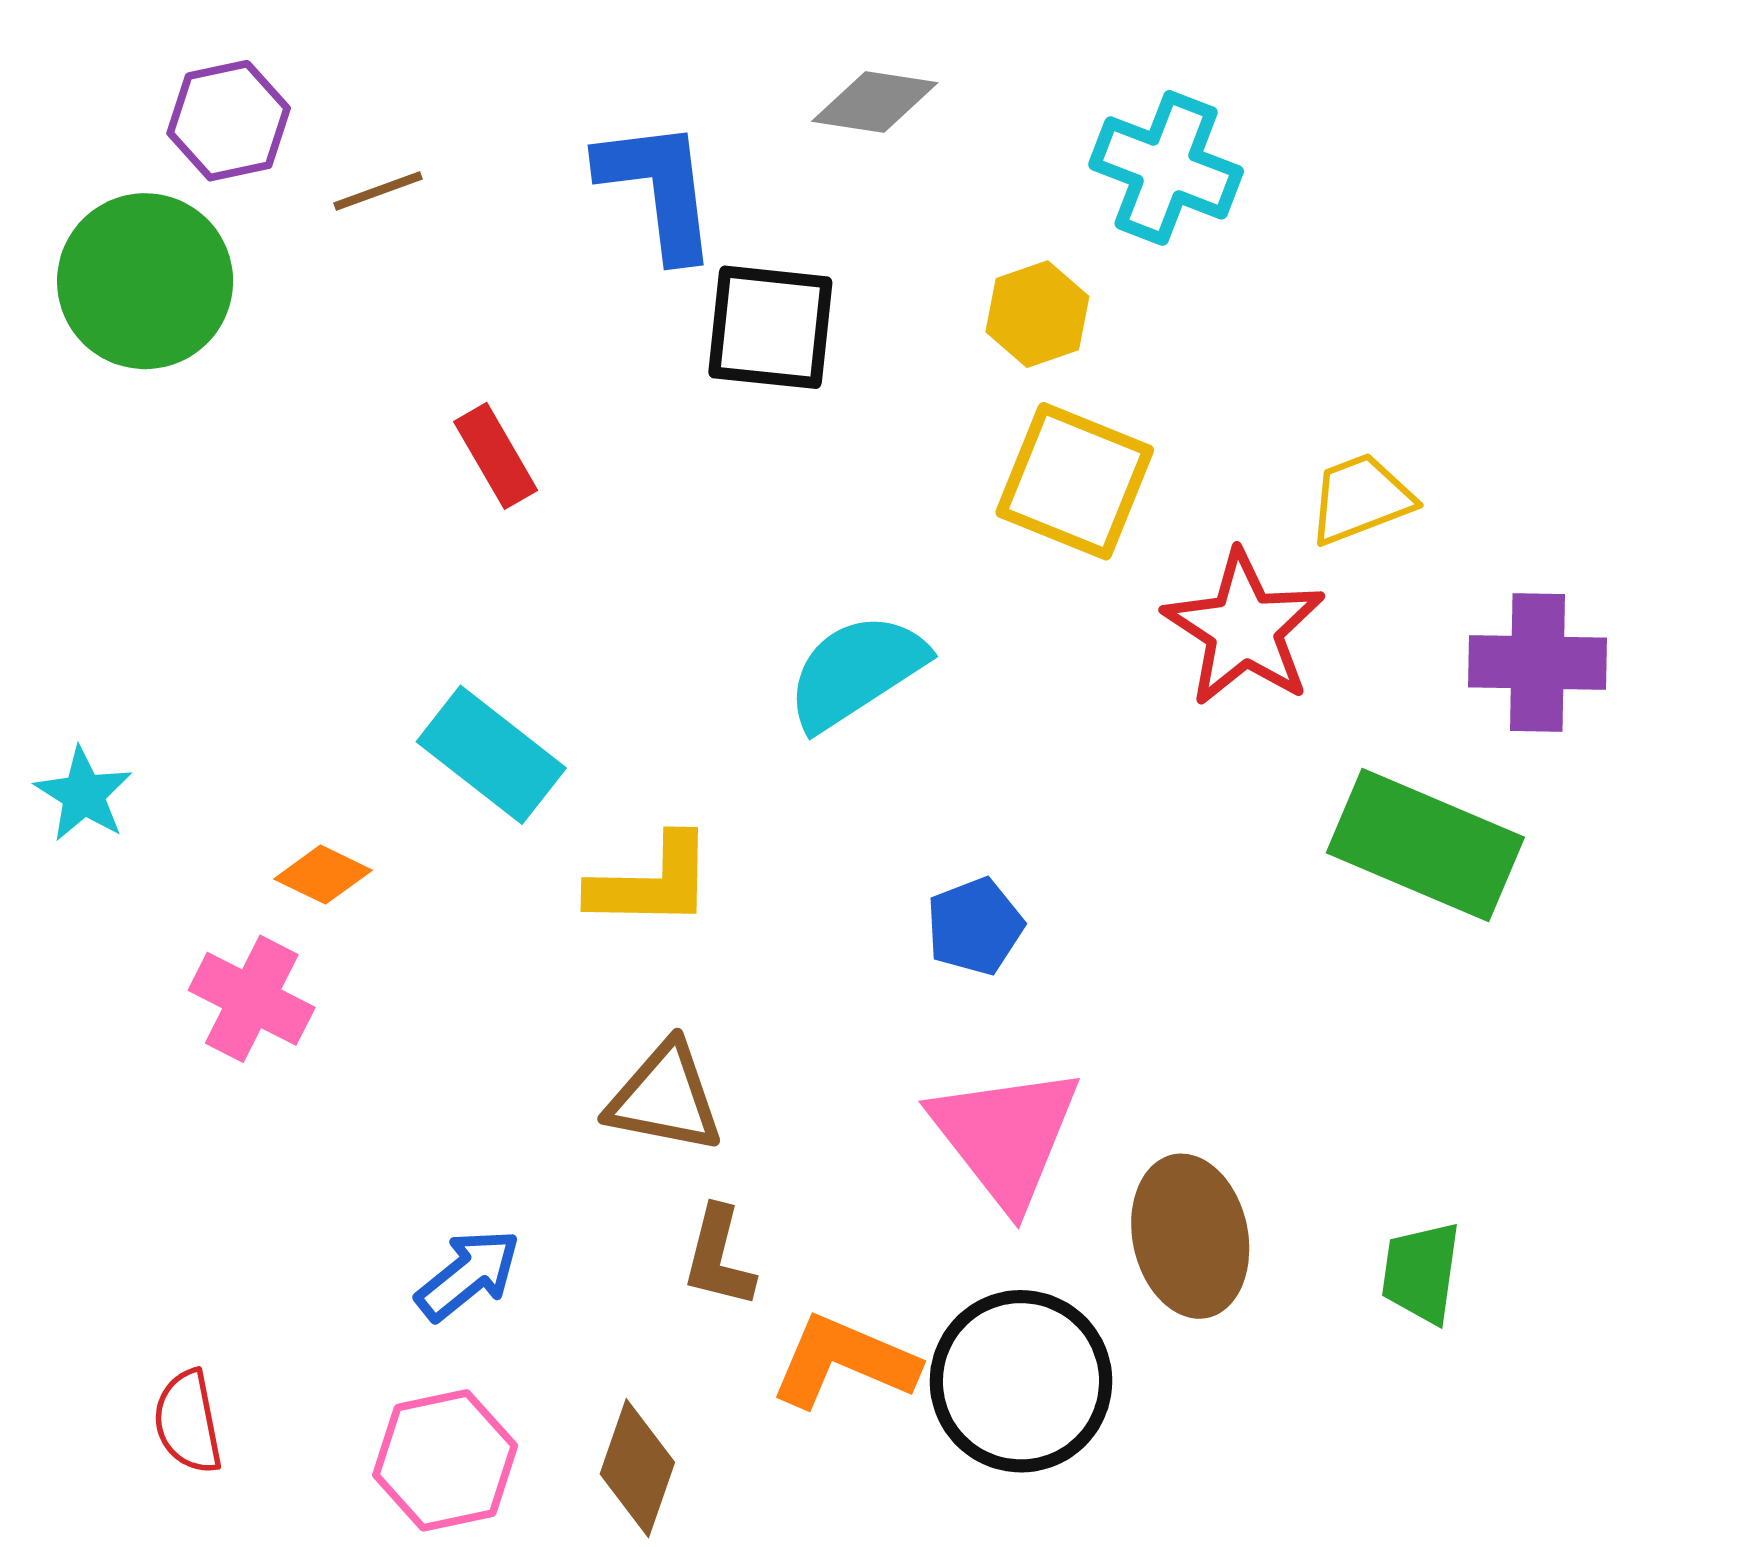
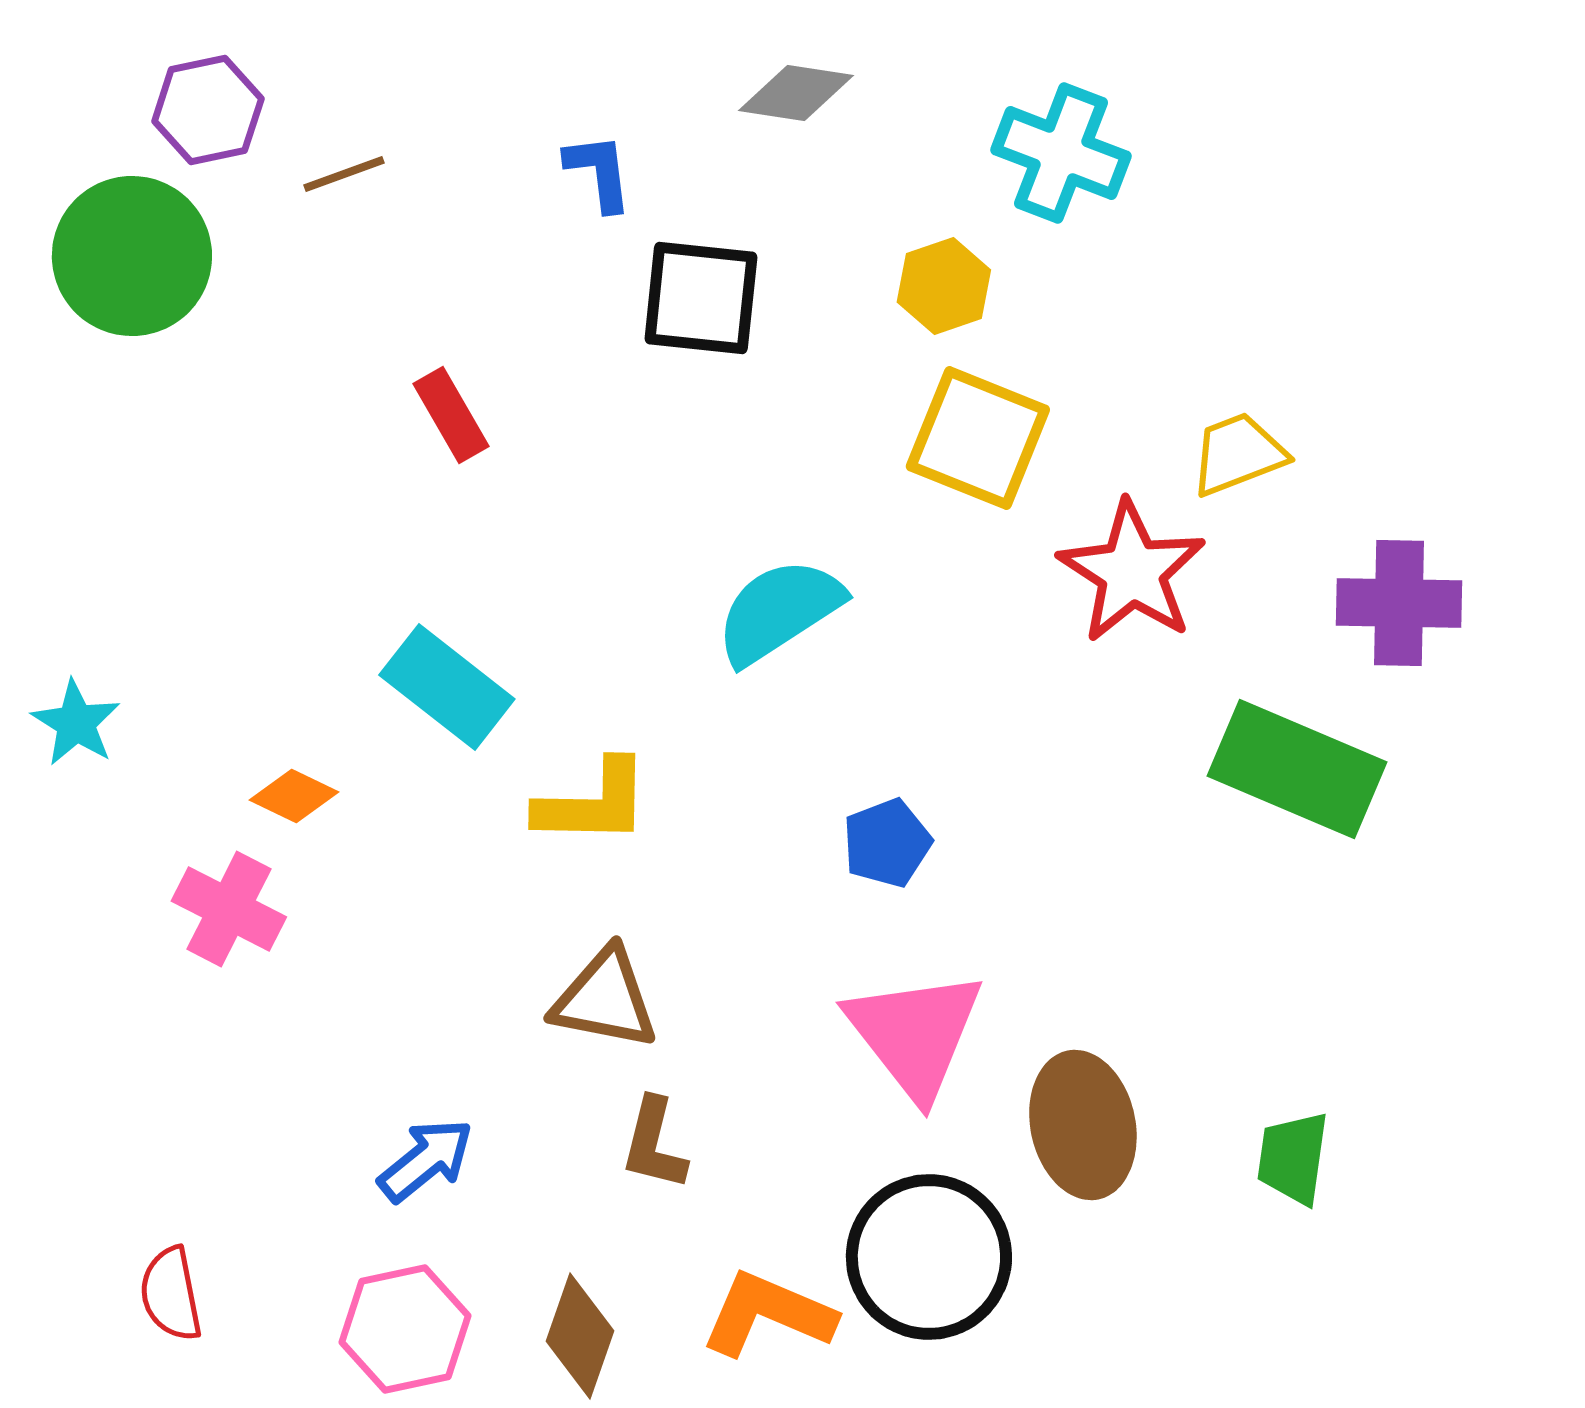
blue L-shape: (658, 189) -> (599, 172), size x0.6
orange L-shape: (844, 1361) -> (768, 1314), moved

